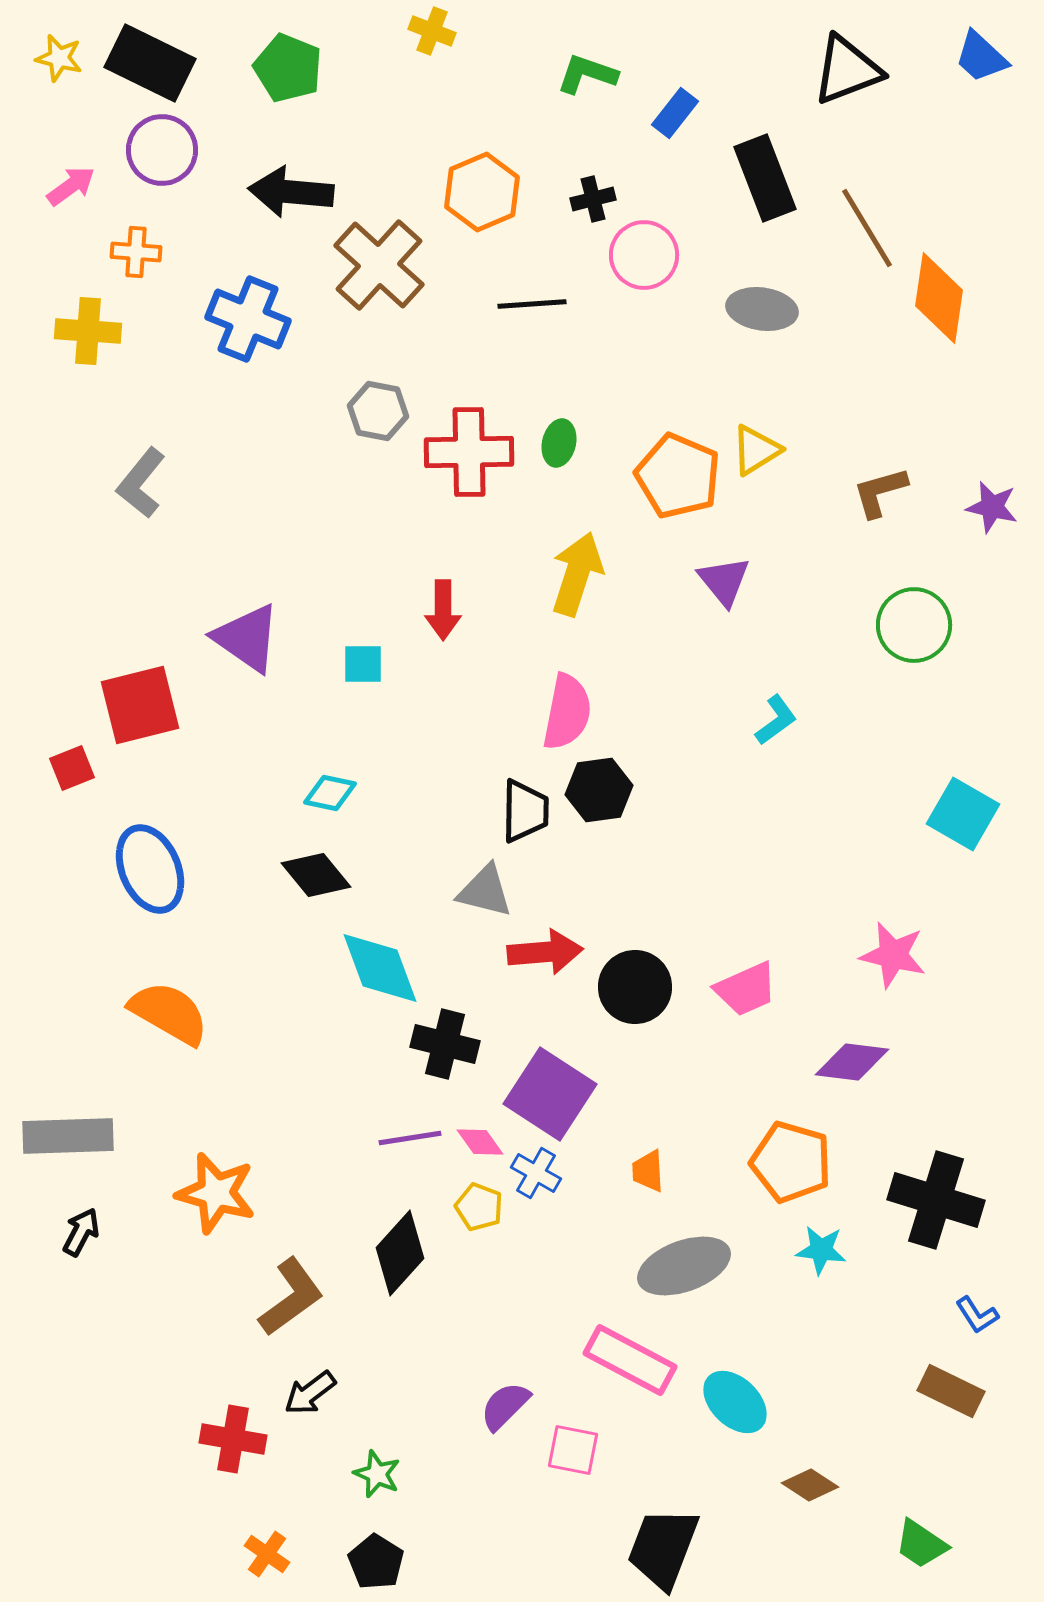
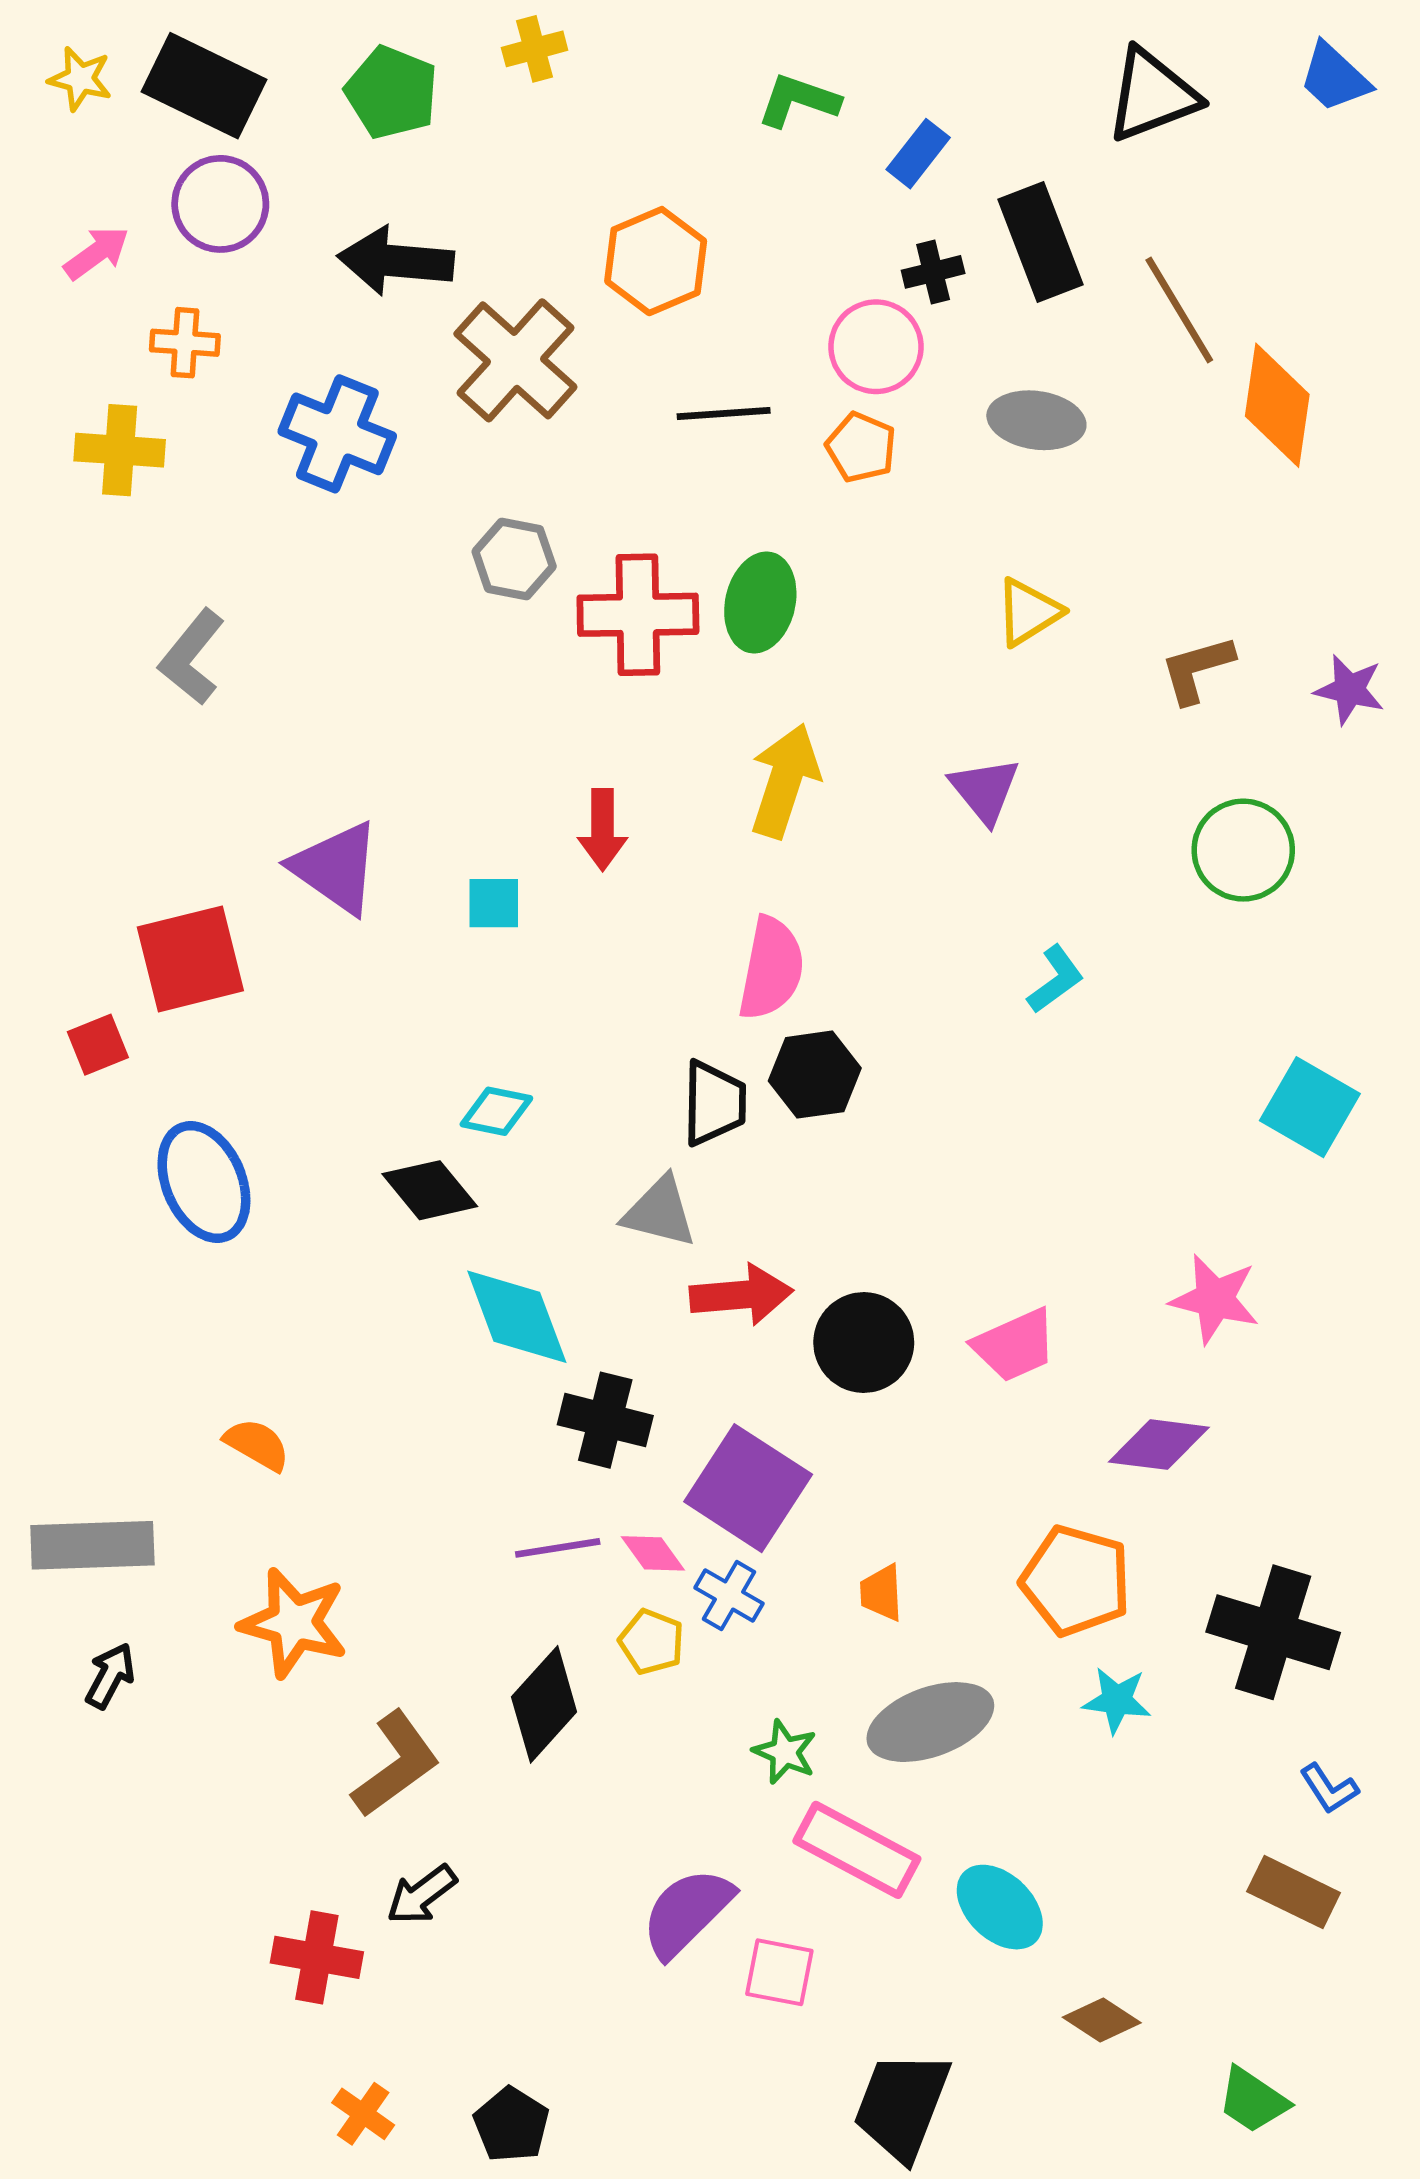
yellow cross: (432, 31) -> (535, 49), moved, turned -36
black cross: (593, 199) -> (933, 272), moved
green ellipse: (559, 443) -> (760, 603), size x1.5
orange pentagon: (678, 476) -> (861, 447), moved, size x0.6
cyan diamond: (330, 793) -> (496, 1111), moved
orange semicircle: (169, 1013) -> (257, 1445), moved, size x0.6
purple semicircle: (505, 1406) -> (687, 1912), size x1.4
green star: (377, 1474) -> (785, 1752), moved

